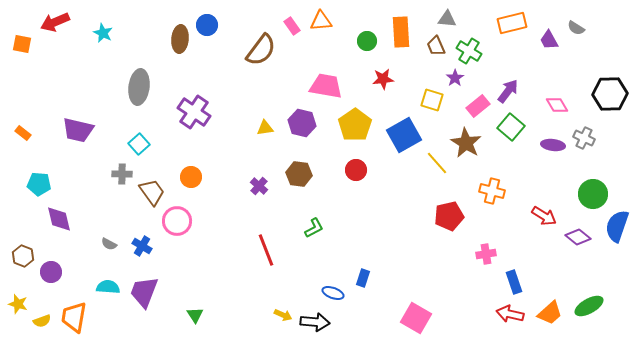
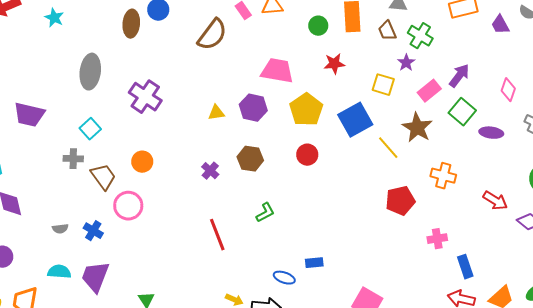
pink diamond: (557, 105) -> (508, 90), turned 50
purple ellipse: (553, 145) -> (491, 133), moved
gray semicircle: (109, 244) -> (60, 229), turned -35
blue rectangle: (363, 278) -> (314, 263), turned 66

